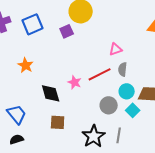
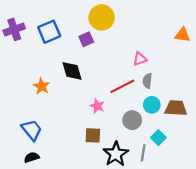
orange star: (26, 65) -> (42, 86), moved
pink star: (75, 82) -> (97, 106), moved
black diamond: (51, 93) -> (72, 71), moved
cyan square: (133, 110) -> (158, 138), moved
brown square: (58, 122) -> (93, 135), moved

